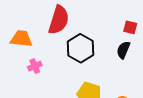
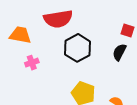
red semicircle: (59, 20) -> (58, 19), turned 60

